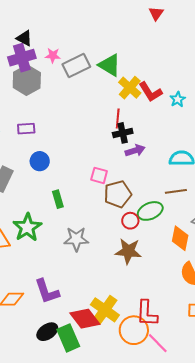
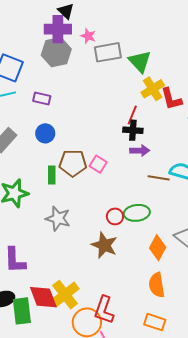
brown line: (176, 191) -> (159, 178), moved
brown pentagon: (118, 194) -> (73, 163), moved

